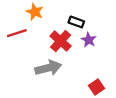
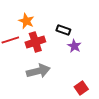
red cross: (61, 41) -> (35, 42), moved, turned 30

